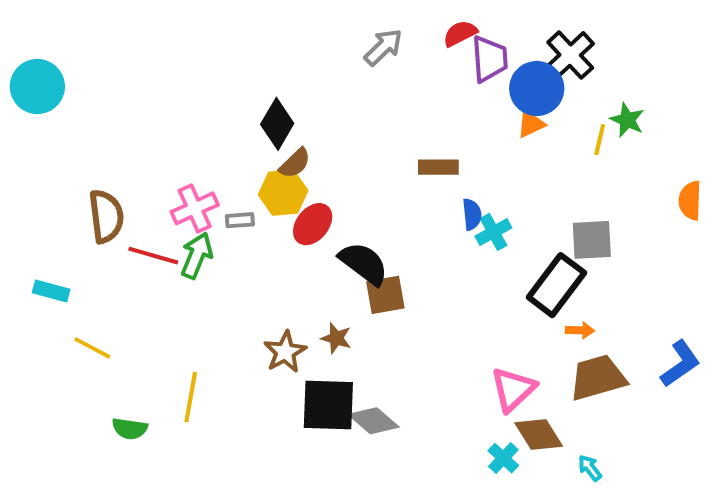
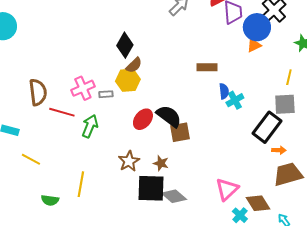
yellow line: (600, 140) -> (289, 77), moved
red ellipse: (313, 224) -> (143, 119), moved
green arrow: (197, 256) -> (90, 126), moved
brown star: (336, 338) -> (161, 163), moved
pink triangle: (513, 389) -> (227, 189), moved

